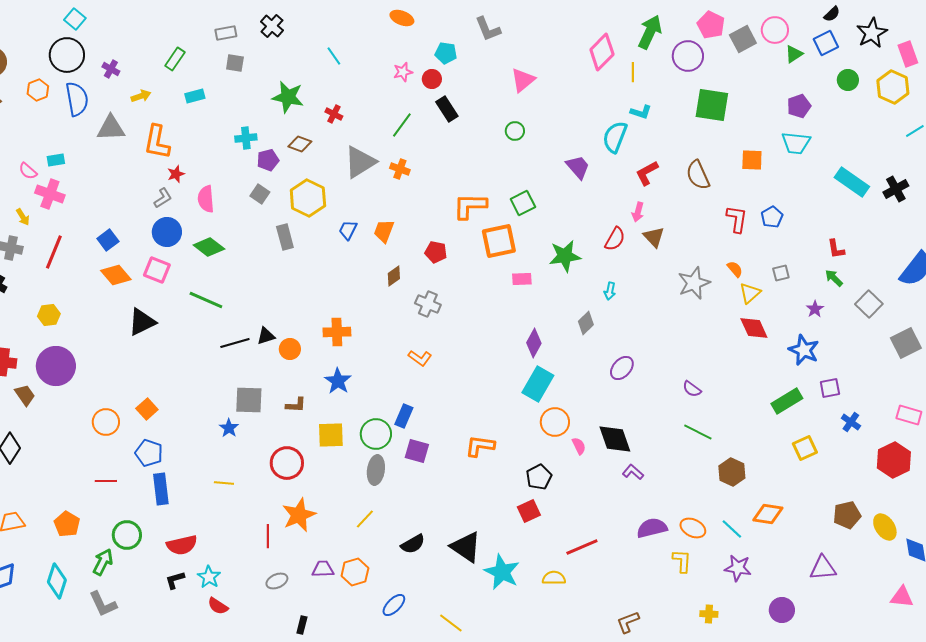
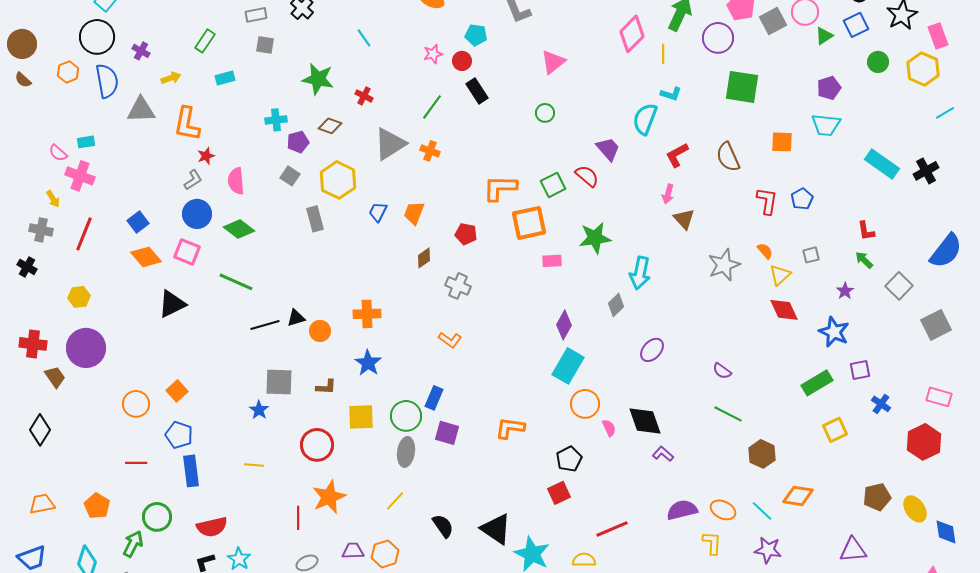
red semicircle: (615, 239) -> (587, 176), moved, turned -80
cyan arrow: (610, 291) -> (640, 273), size x1.8
black semicircle: (413, 544) -> (443, 526), turned -95

